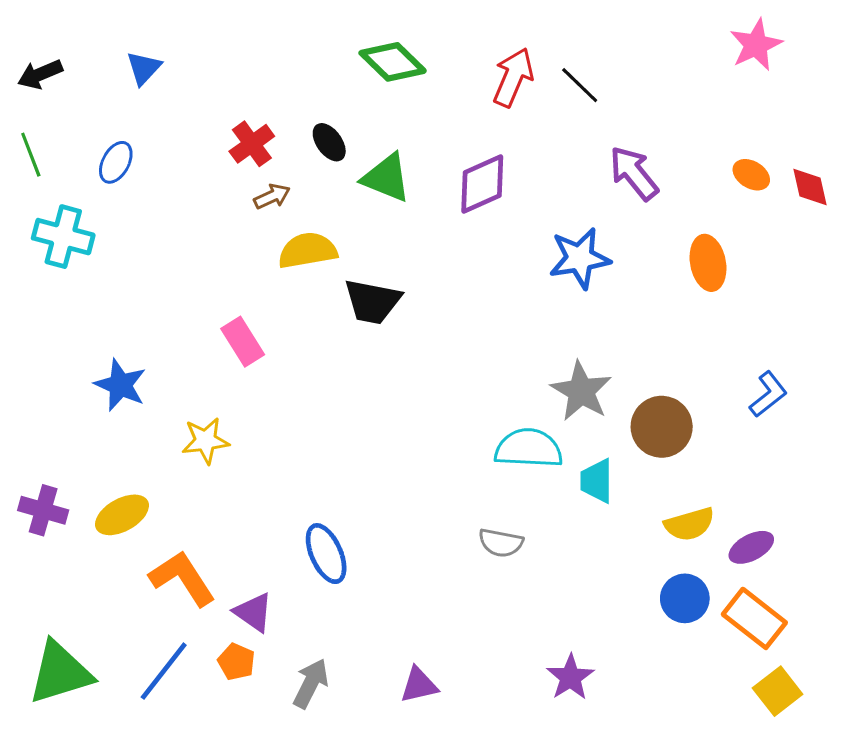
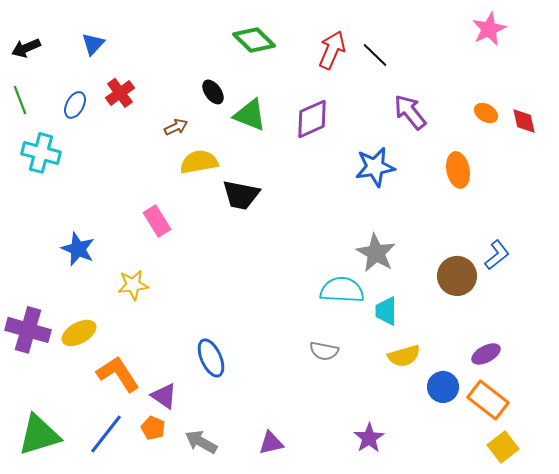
red cross: (252, 144) -> (120, 93), moved
brown circle: (662, 427) -> (457, 276), moved
purple cross: (43, 510) -> (28, 330), size x1.4
yellow semicircle: (689, 524) -> (404, 356), moved
gray arrow: (311, 683) -> (201, 442), turned -88

